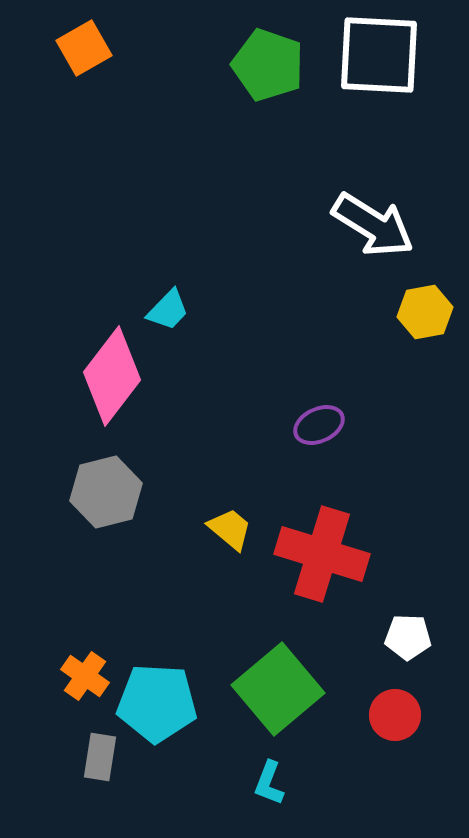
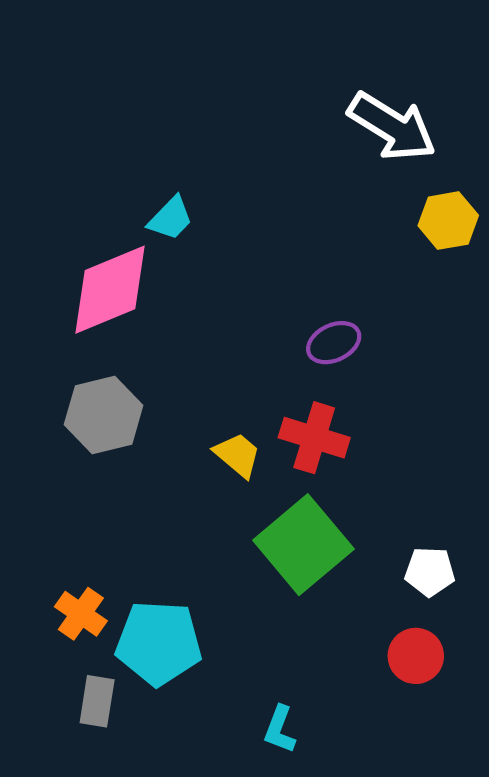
pink diamond: (112, 376) -> (110, 290), turned 30
red cross: (322, 554) -> (314, 438), moved, size x0.7
green square: (278, 689) -> (303, 545), moved

